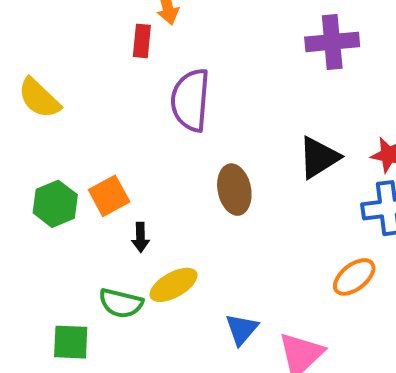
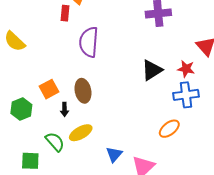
brown ellipse: (234, 190) -> (83, 91), moved
green hexagon: (55, 204) -> (21, 109), moved
green semicircle: (121, 303) -> (55, 142), turned -145

